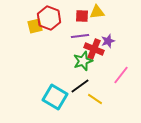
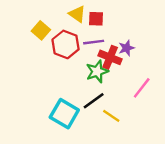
yellow triangle: (97, 12) -> (77, 14), moved, turned 42
red hexagon: (49, 18) -> (66, 44), moved
yellow square: (35, 26) -> (41, 30), turned -35

